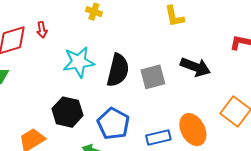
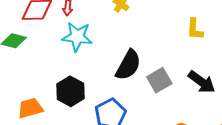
cyan star: (79, 62) -> (77, 37), moved
gray square: (153, 77) -> (159, 80), turned -30

